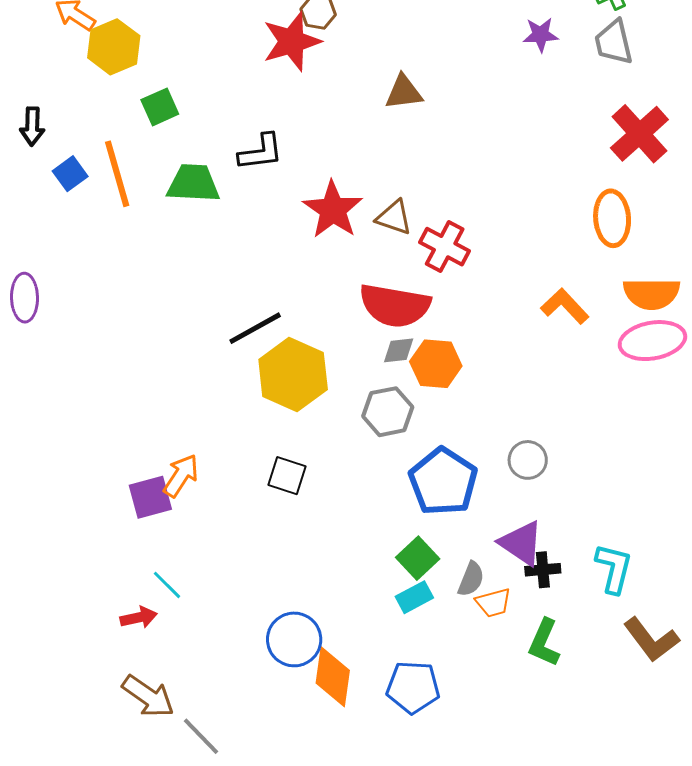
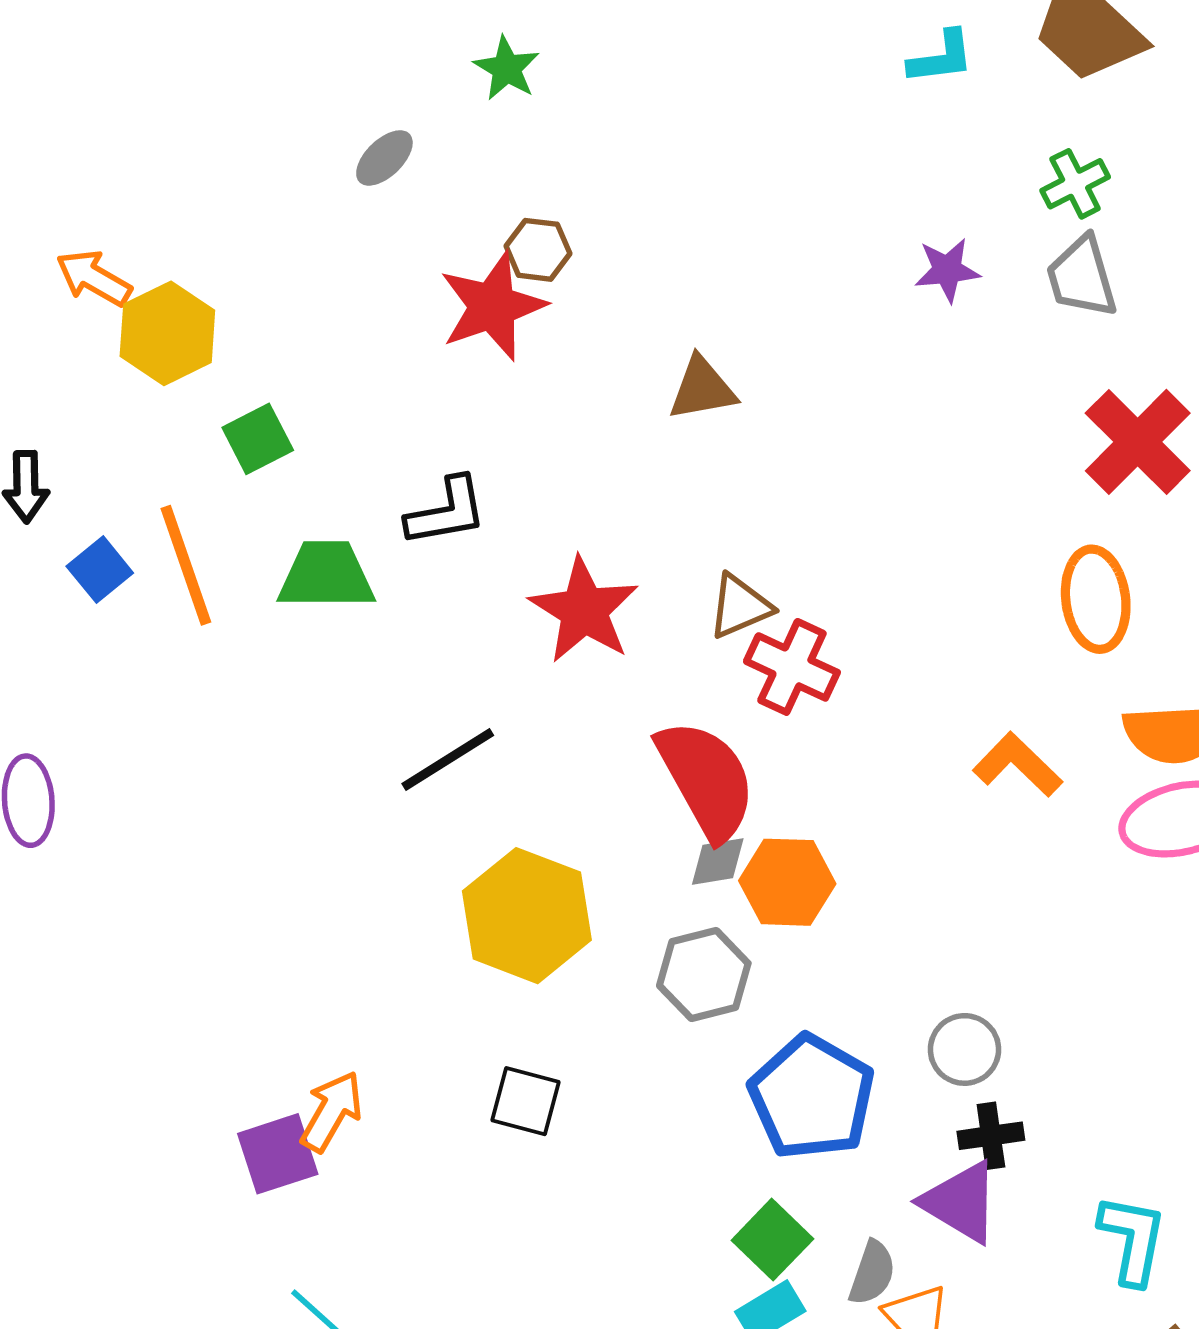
brown triangle: (394, 217) -> (740, 606), moved, turned -39
red semicircle: (395, 306) -> (706, 780), turned -126
black line: (255, 328) -> (448, 760), moved
black cross: (543, 570) -> (991, 1136), moved

